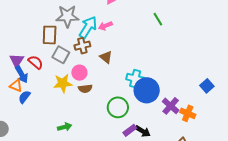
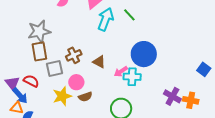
gray star: (67, 16) -> (39, 31), moved
green line: (158, 19) -> (129, 15), moved
pink arrow: (105, 26) -> (121, 71), moved
cyan arrow: (88, 27) -> (106, 19), moved
gray square: (61, 55) -> (54, 69), turned -30
blue circle: (147, 90) -> (144, 54), moved

